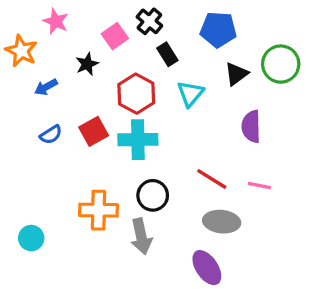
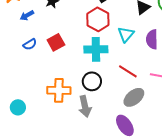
red hexagon: (136, 94) -> (98, 19), moved
cyan triangle: (190, 94) -> (126, 34), moved
cyan cross: (138, 140) -> (96, 49), moved
gray ellipse: (222, 222) -> (134, 97), turned -45

